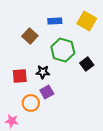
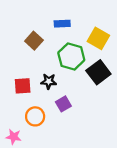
yellow square: (87, 21) -> (98, 38), moved
black square: (87, 64) -> (98, 72), size x1.5
purple square: (47, 92) -> (63, 104), moved

